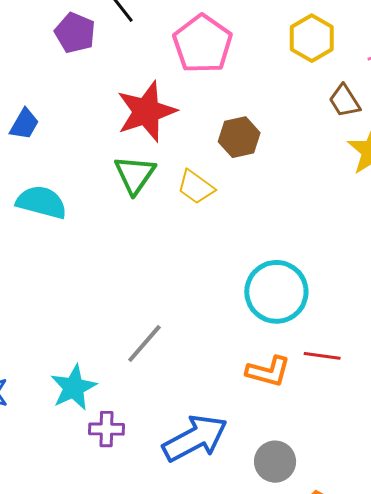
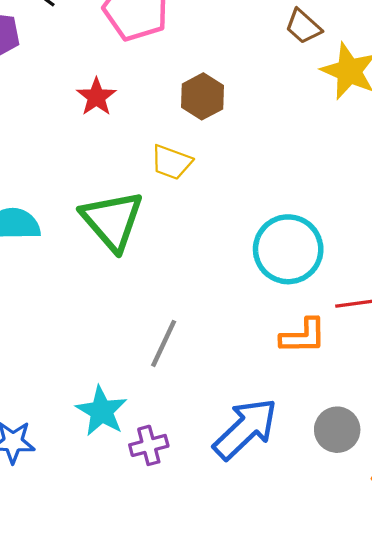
red star: (146, 111) -> (96, 97), size x0.6
green triangle: (135, 175) -> (112, 220), moved, size x1.4

